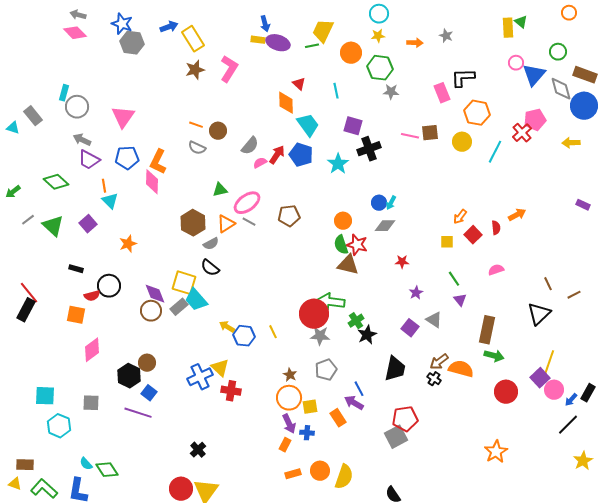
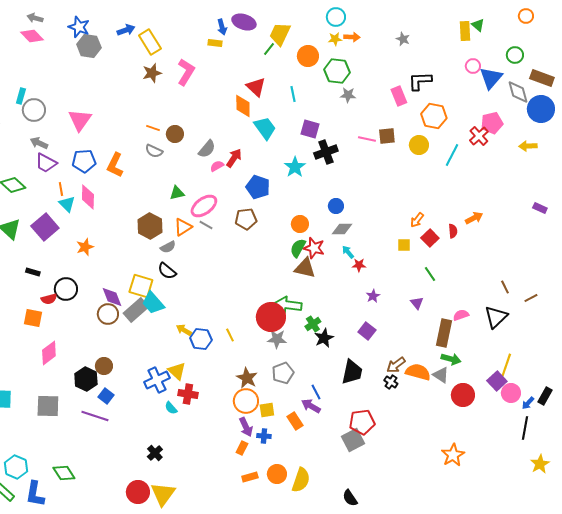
purple ellipse: (278, 43) -> (244, 22), moved
orange arrow: (415, 43) -> (352, 37), moved
green line: (312, 46) -> (269, 49), turned -40
red triangle: (299, 84) -> (256, 87), size x1.5
blue pentagon: (301, 155) -> (258, 187), moved
pink diamond: (152, 182) -> (88, 197), moved
cyan arrow: (391, 203) -> (348, 252), moved, turned 112
purple square: (88, 224) -> (45, 227), size x1.5
green semicircle: (341, 245) -> (298, 248), turned 48
pink semicircle: (496, 270) -> (461, 315), moved
green line: (454, 279) -> (430, 274), moved
gray rectangle: (179, 307) -> (136, 310), size x1.4
gray triangle: (434, 320) -> (441, 375), moved
brown star: (290, 375) -> (247, 378), size x1.5
gray square: (91, 403) -> (48, 406), size x1.4
black line: (568, 425) -> (525, 428), turned -35
cyan hexagon: (59, 426) -> (16, 467), moved
cyan semicircle: (86, 464) -> (171, 408), moved

